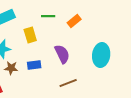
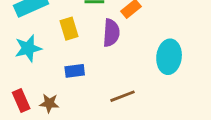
purple semicircle: (62, 54) -> (111, 33), moved, turned 30
brown star: (11, 68) -> (49, 103), moved

